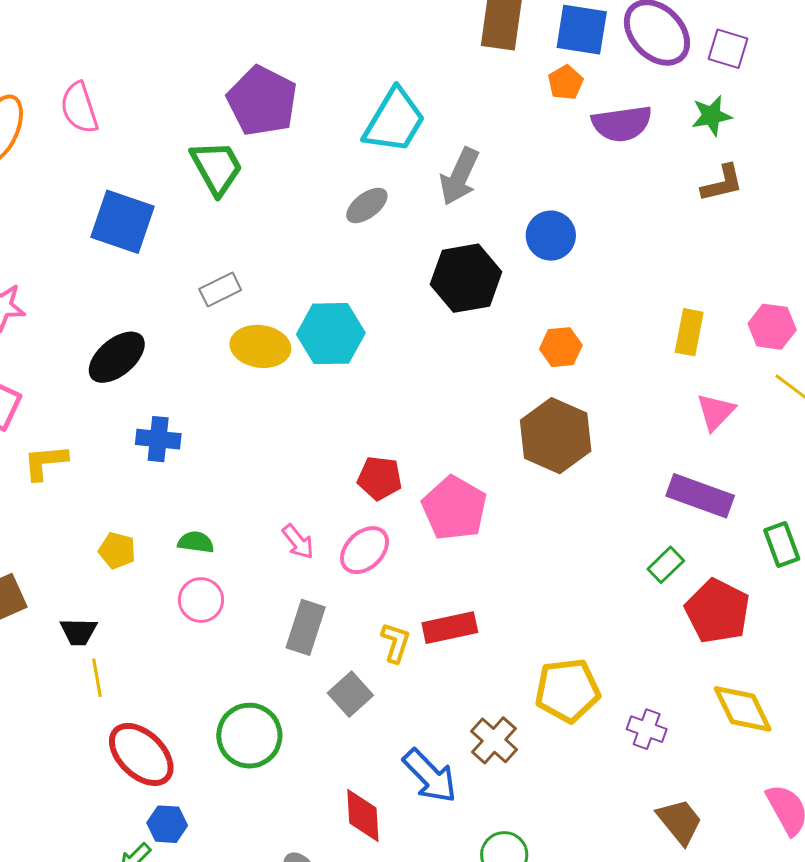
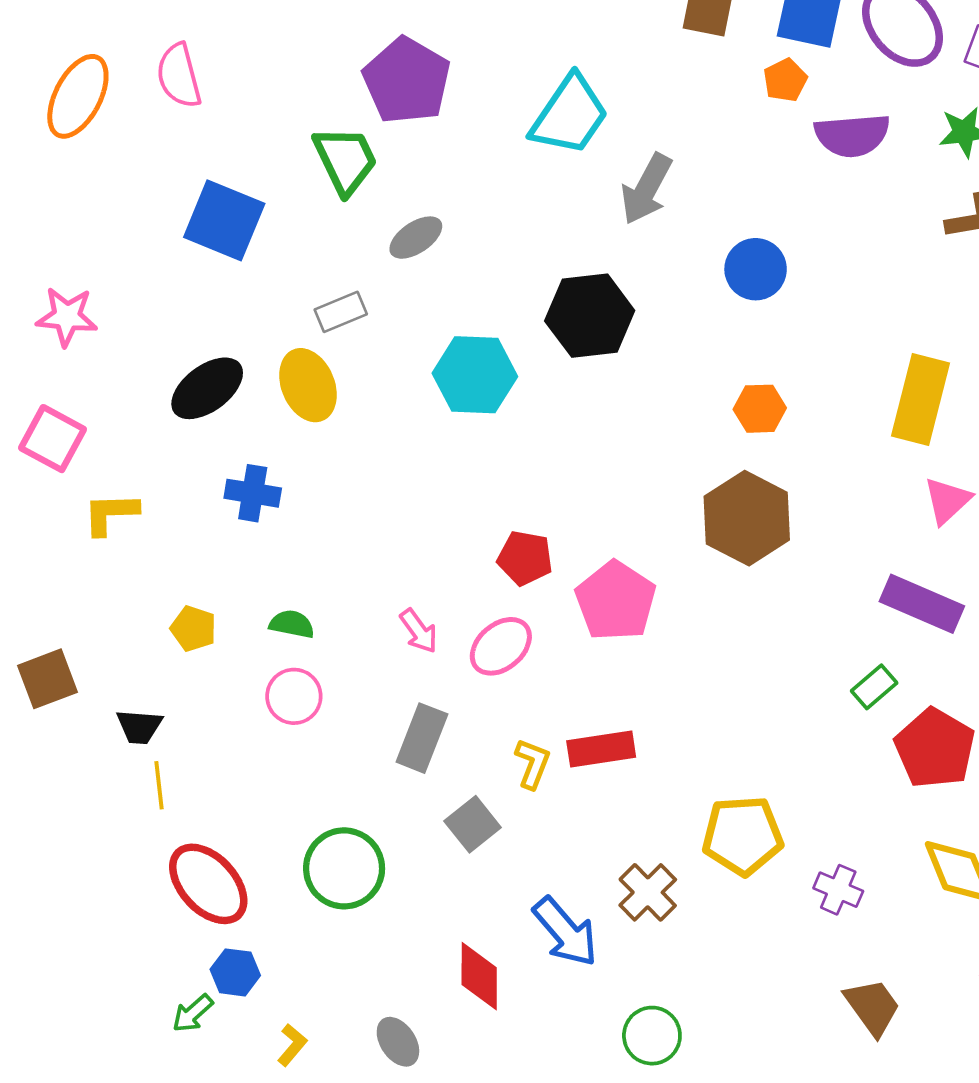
gray ellipse: (367, 205) -> (416, 238), moved
black hexagon: (466, 278) -> (590, 316), moved
yellow rectangle: (689, 332) -> (920, 400), size x1.5
yellow ellipse: (260, 346) -> (308, 385), moved, turned 56

